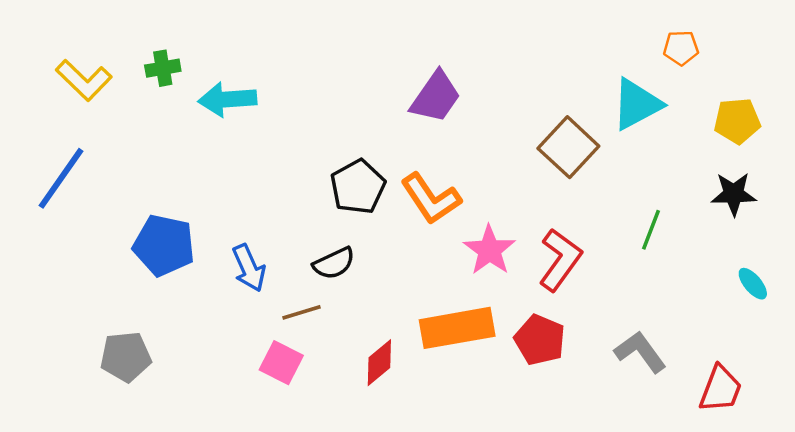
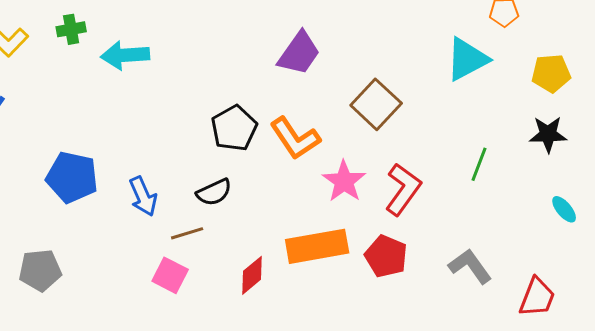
brown square: (568, 147) -> (376, 104), moved

